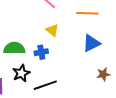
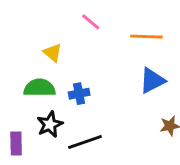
yellow triangle: (52, 30) -> (53, 53), moved

